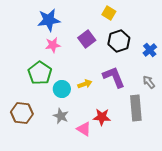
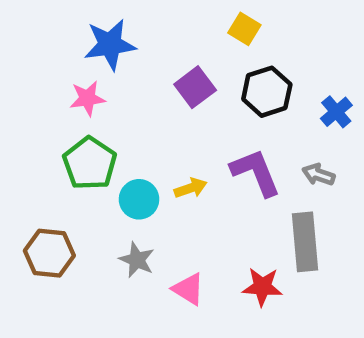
pink star: (53, 45) -> (87, 98), moved
gray arrow: (149, 82) -> (318, 175), moved, turned -32
red star: (102, 117) -> (262, 287), moved

